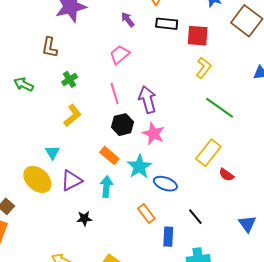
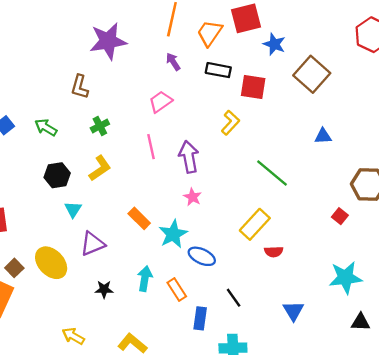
yellow L-shape: (204, 68) -> (230, 123), moved
black hexagon: (122, 125) -> (57, 175), moved
pink star: (153, 134) -> (193, 197), size x0.7
red semicircle: (226, 175) -> (274, 252), turned -42
yellow ellipse: (37, 179) -> (51, 263), moved
cyan arrow: (106, 187) -> (145, 279), moved

